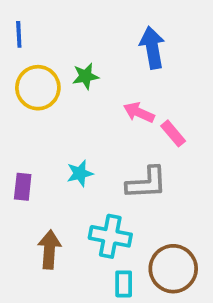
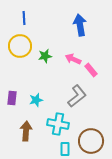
blue line: (19, 34) -> (24, 18), moved
green star: (86, 76) -> (45, 56), moved
cyan star: (80, 173) -> (36, 100), moved
gray L-shape: (147, 183) -> (77, 96), turned -35

